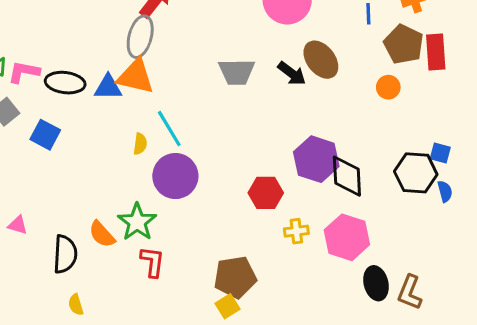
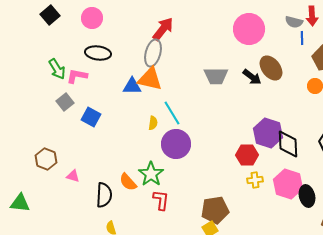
black ellipse: (65, 83) -> (98, 53), moved
red hexagon: (266, 193) -> (247, 155), moved
black ellipse: (376, 283) -> (307, 196), moved

